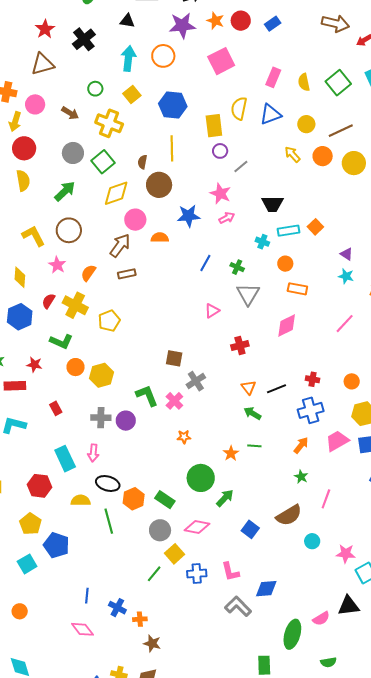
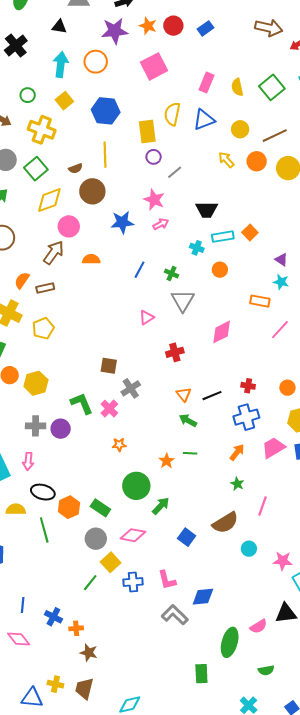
brown semicircle: (142, 162) -> (75, 168), turned -120
orange semicircle: (160, 238) -> (91, 259), moved
brown rectangle: (127, 274) -> (45, 288), moved
orange rectangle: (297, 289) -> (260, 301), moved

